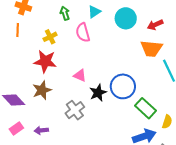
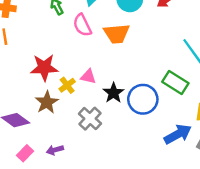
yellow cross: (50, 37) -> (67, 85), moved
orange trapezoid: (151, 49) -> (117, 34), moved
blue circle: (123, 86) -> (143, 99), moved
green rectangle: (146, 108) -> (175, 83), moved

